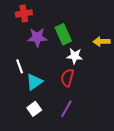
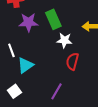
red semicircle: (67, 78) -> (72, 61), moved
white square: (34, 109) -> (14, 91), moved

